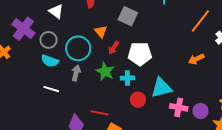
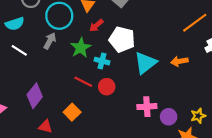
cyan semicircle: (50, 61) -> (15, 24), moved, turned -54
cyan triangle: (161, 88) -> (145, 63), moved, turned -40
pink cross: (179, 107) -> (147, 107), turned -30
red line: (100, 113) -> (83, 82), moved

